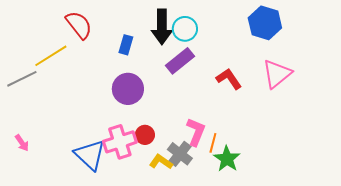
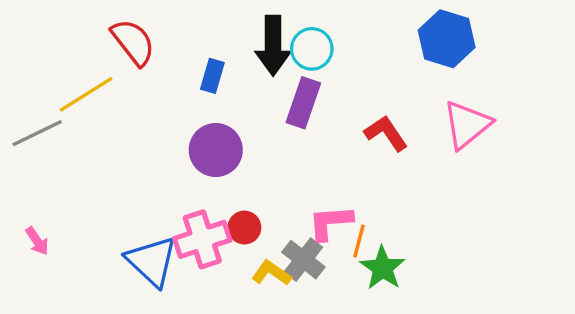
purple rectangle: (180, 61) -> (303, 103), turned -32
pink L-shape: (196, 132) -> (330, 222), turned -116

